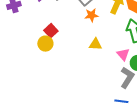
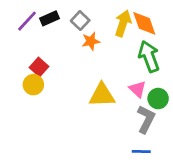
yellow triangle: (95, 44) -> (102, 95), moved, size x1.5

